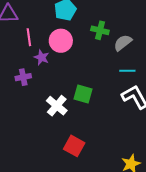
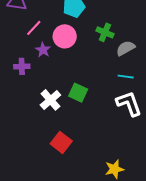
pink line: (29, 37) -> (34, 28), turned 42

